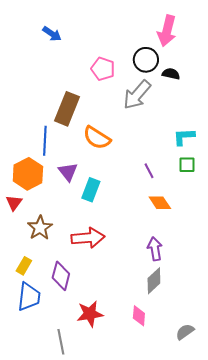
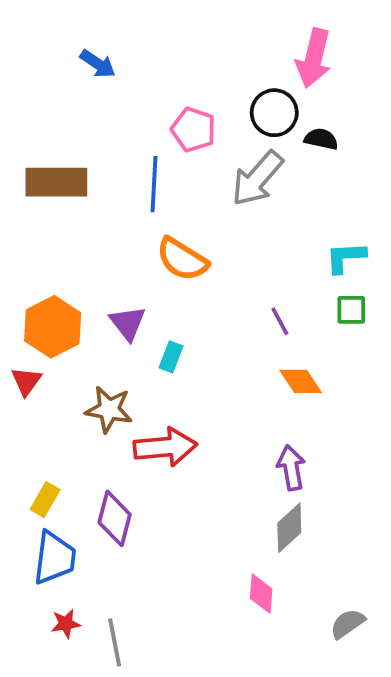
brown rectangle: (67, 109) -> (56, 182), moved, turned 68
blue line: (45, 141) -> (154, 184), moved
cyan rectangle: (91, 190) -> (171, 357), size x0.7
brown star: (40, 228) -> (109, 409), moved, turned -30
red star: (90, 314) -> (66, 624), moved, size x0.6

